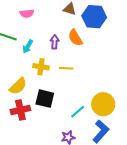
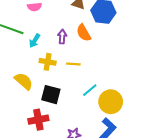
yellow semicircle: (18, 86) -> (24, 81), turned -96
red cross: (20, 110) -> (38, 120), moved
cyan line: (78, 112) -> (90, 90), moved

